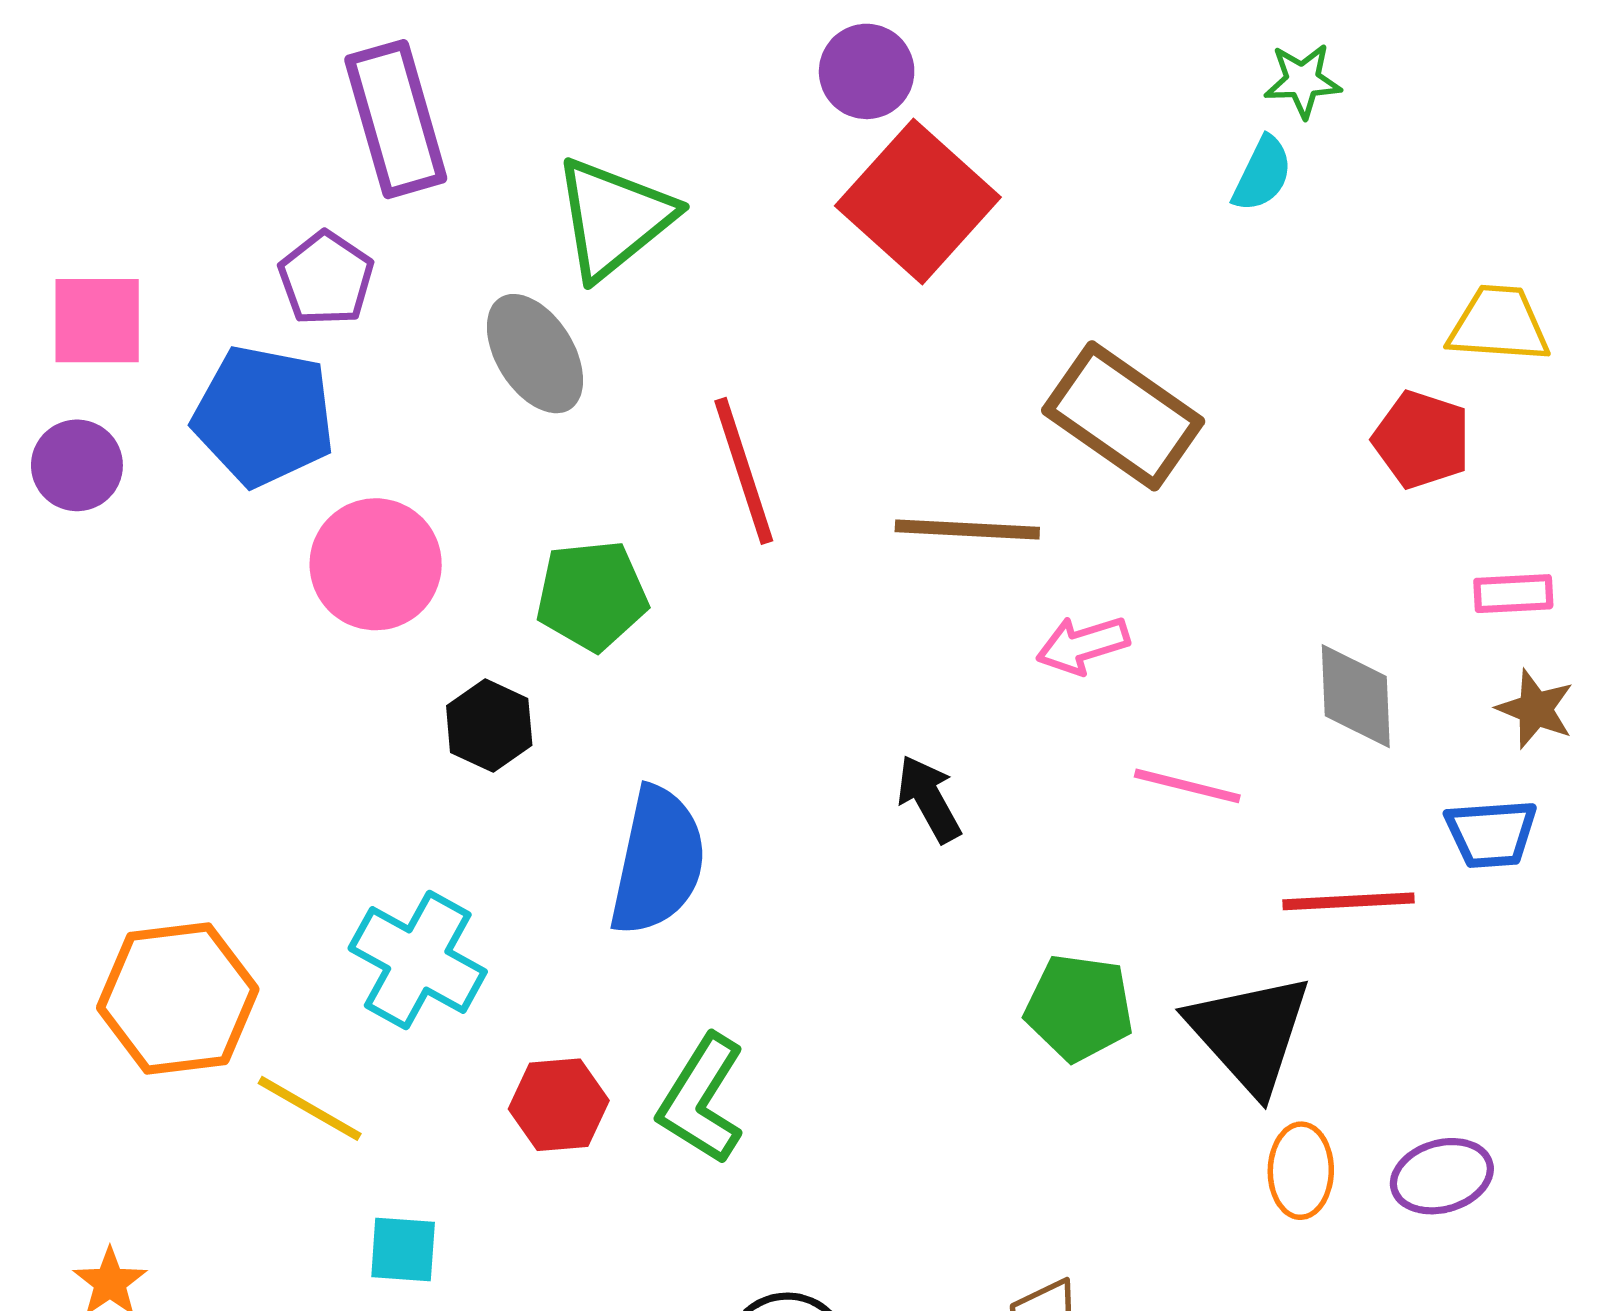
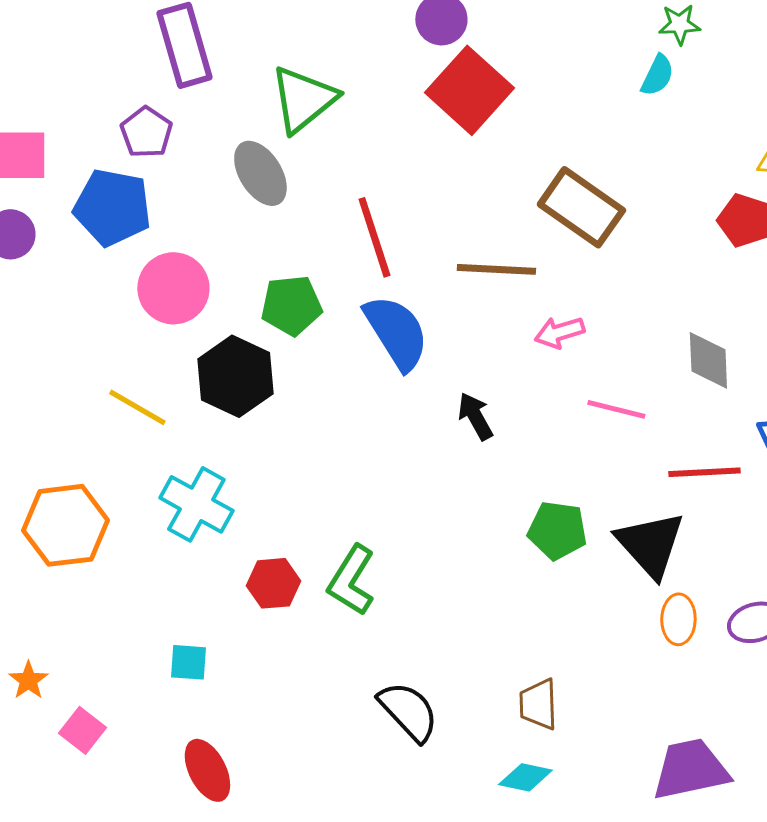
black hexagon: (489, 726) -> (235, 376), size x1.6
blue semicircle: (658, 861) -> (396, 332), moved, turned -44
yellow line: (310, 1108) -> (137, 407), moved

